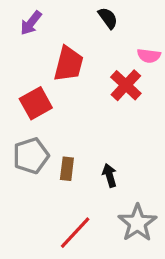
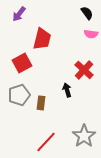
black semicircle: (108, 18) -> (87, 13), moved
red cross: (126, 85) -> (84, 70), moved
black arrow: (110, 175) -> (67, 90), moved

